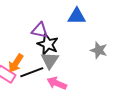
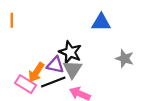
purple triangle: (40, 30) -> (55, 65), moved

